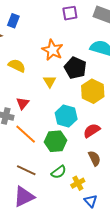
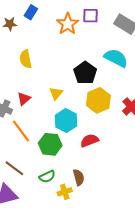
orange star: (52, 50) -> (68, 24), moved
yellow semicircle: (17, 66) -> (26, 59), turned -138
yellow triangle: (50, 81) -> (56, 93), moved
brown semicircle: (94, 158) -> (79, 177), moved

